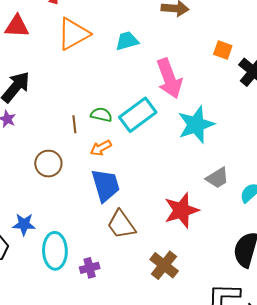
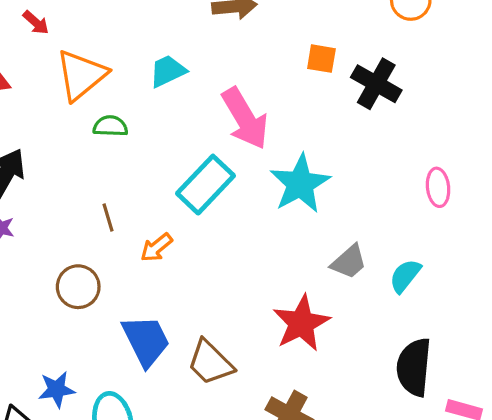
green semicircle: (101, 115) -> (110, 126), moved
blue trapezoid: (106, 185) -> (146, 341), moved

